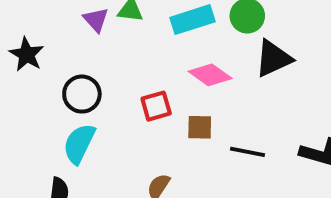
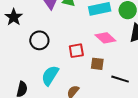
cyan semicircle: (79, 144) -> (50, 75), moved

